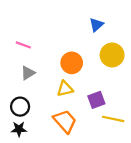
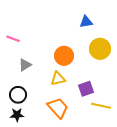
blue triangle: (96, 25) -> (86, 22), turned 32
pink line: (23, 45) -> (13, 39), moved

